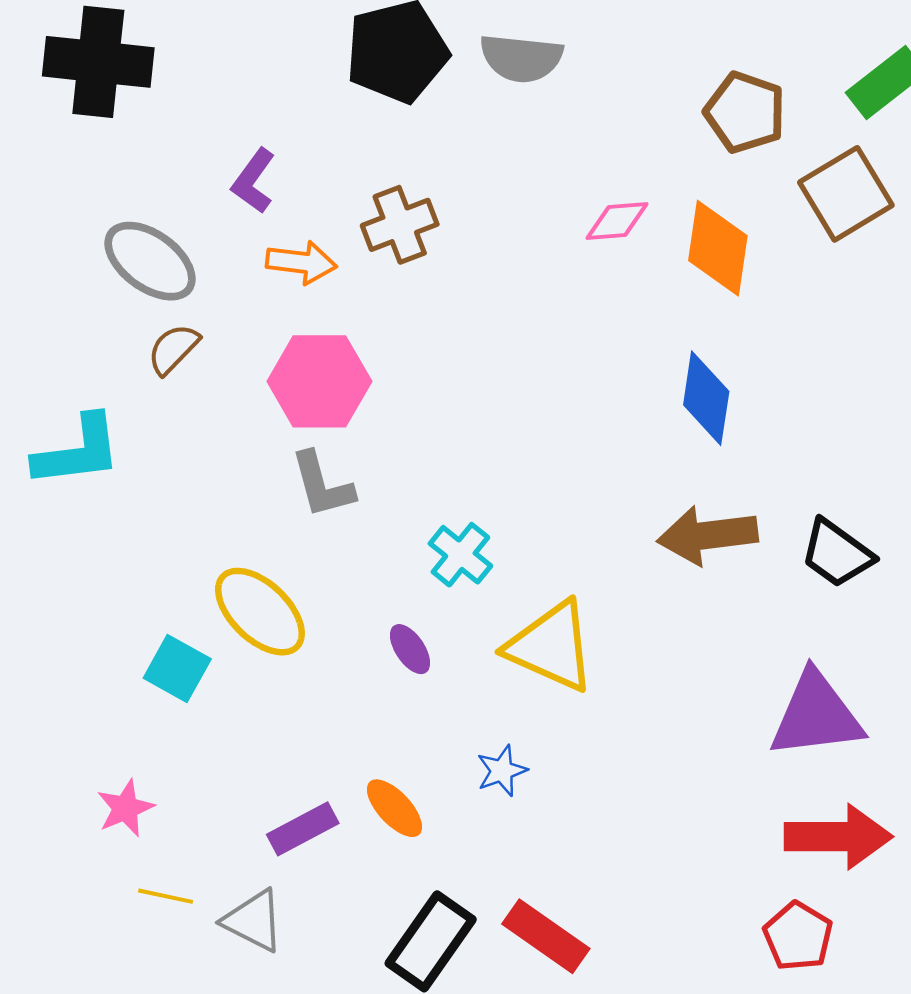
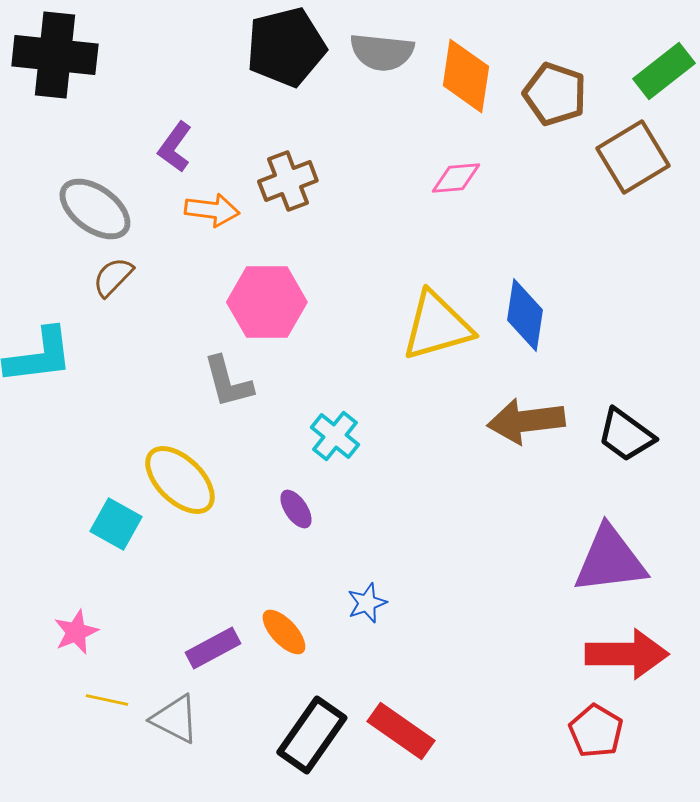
orange diamond: (718, 248) -> (466, 76), moved
pink hexagon: (319, 381) -> (267, 302), moved
yellow triangle: (551, 647) -> (437, 326), moved, turned -40

